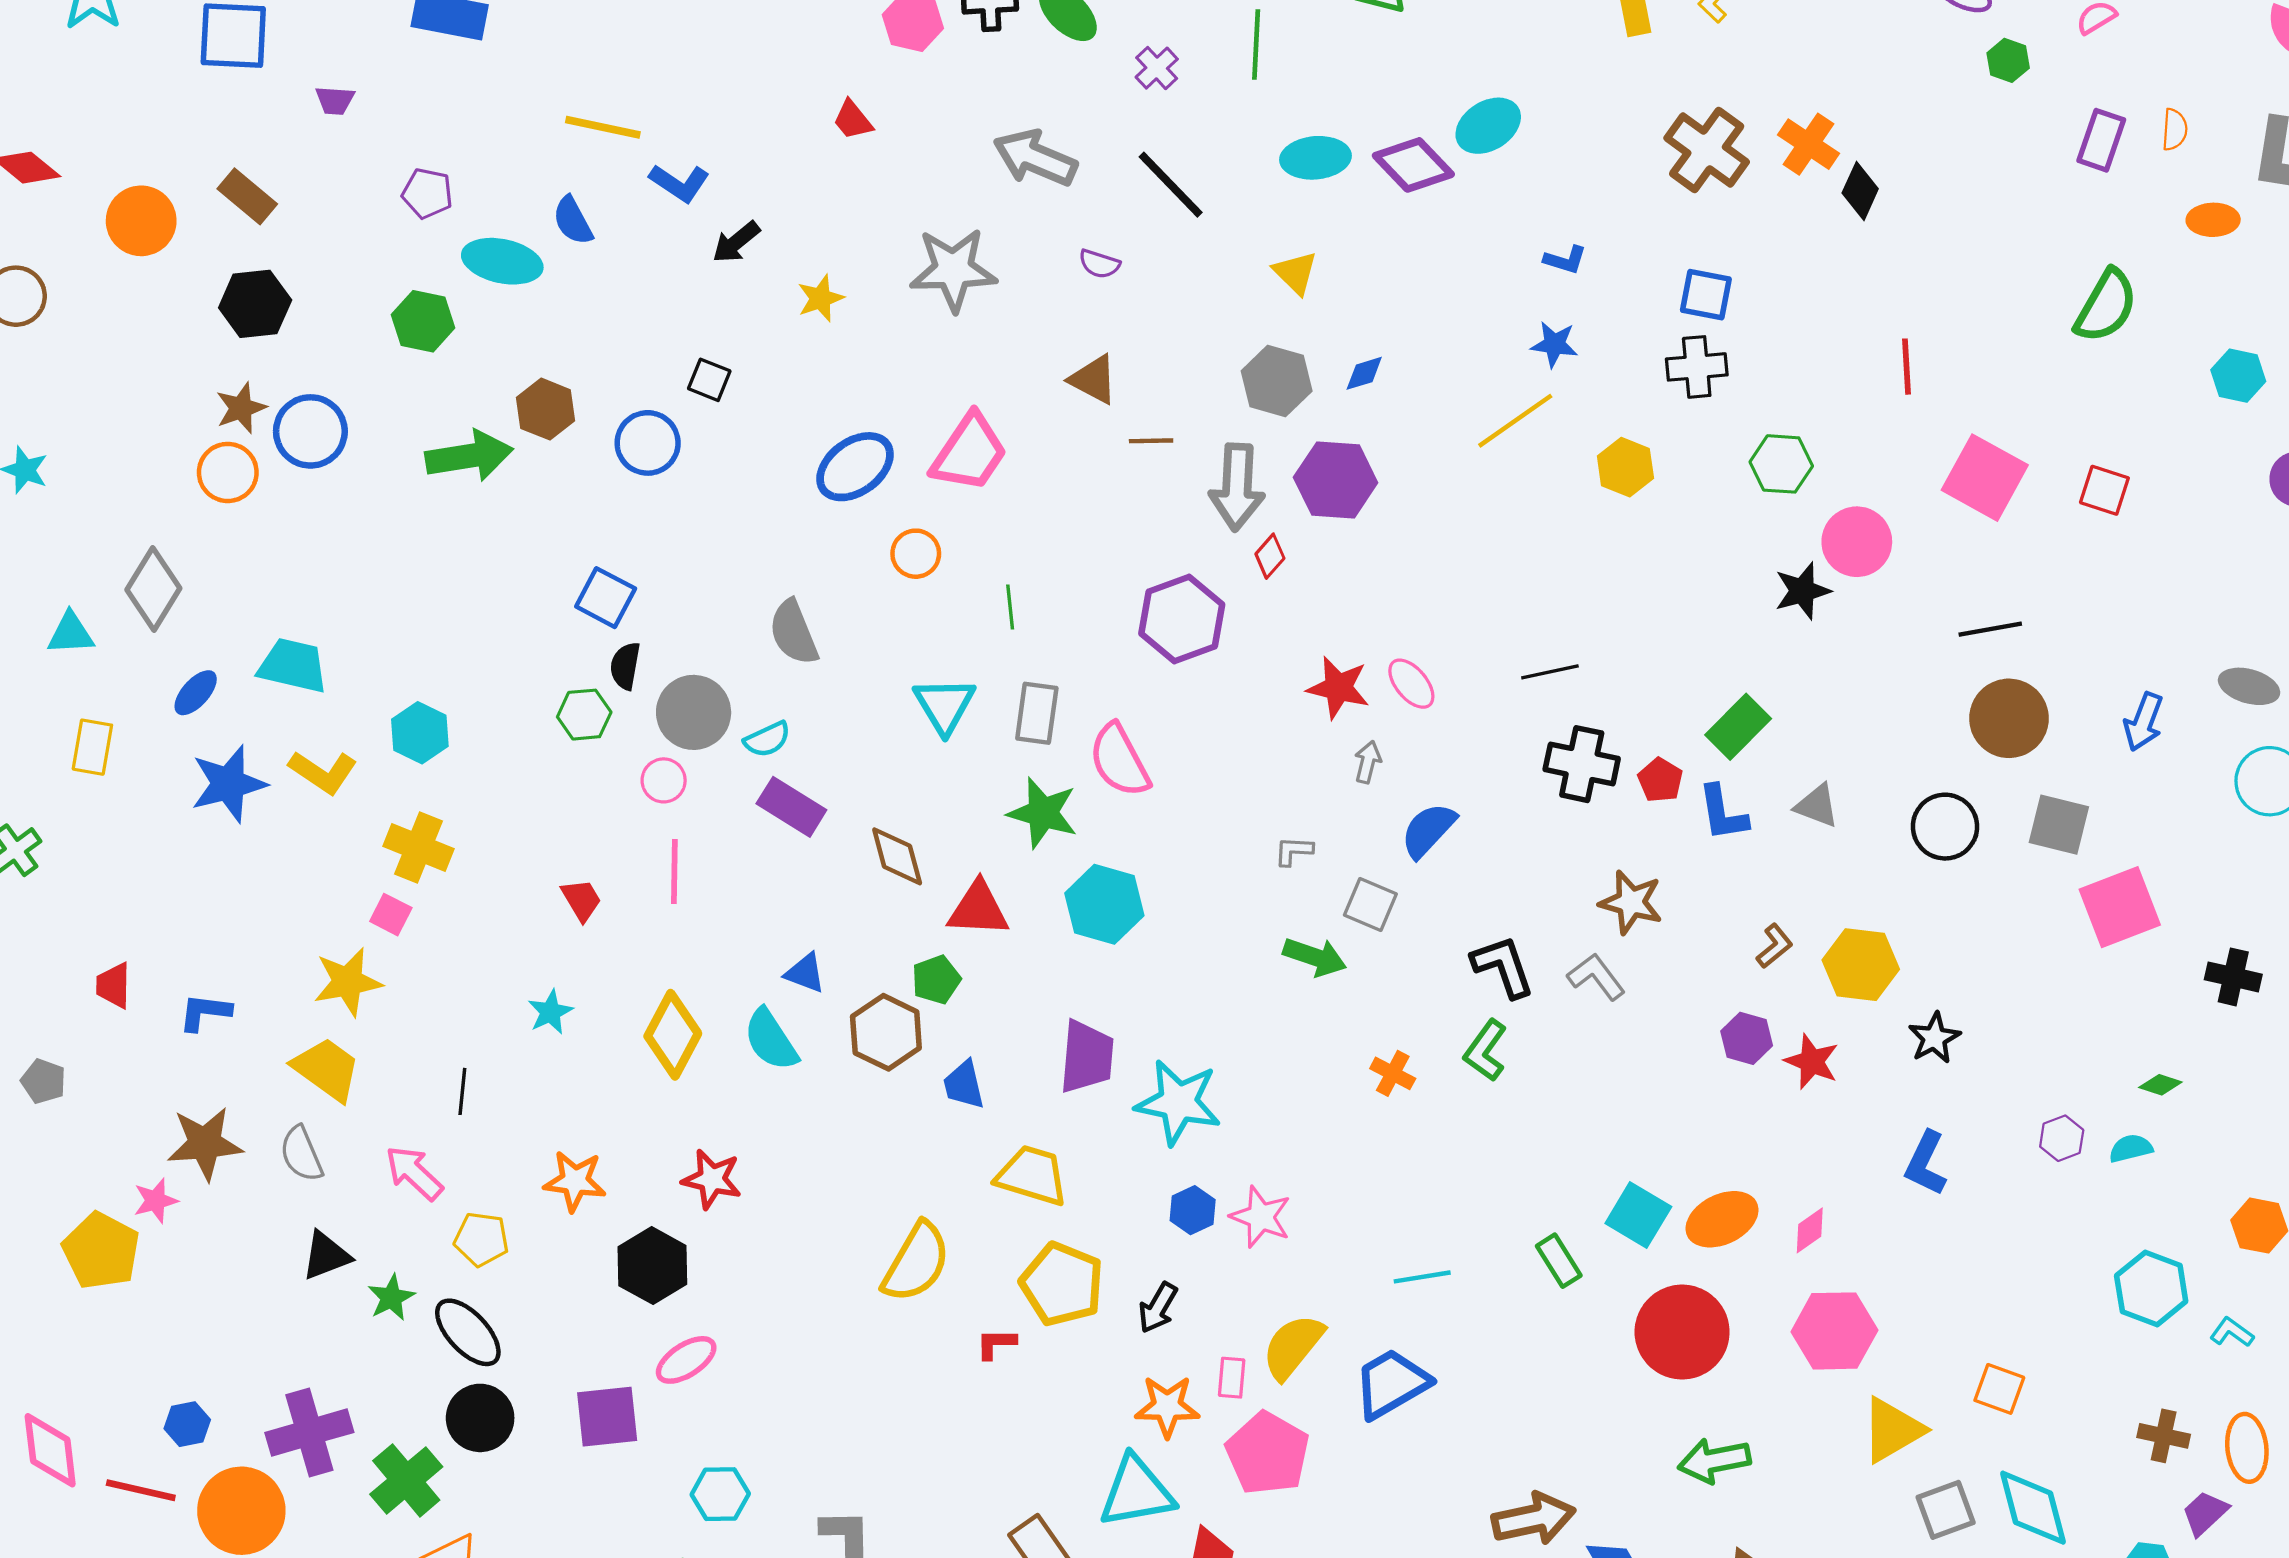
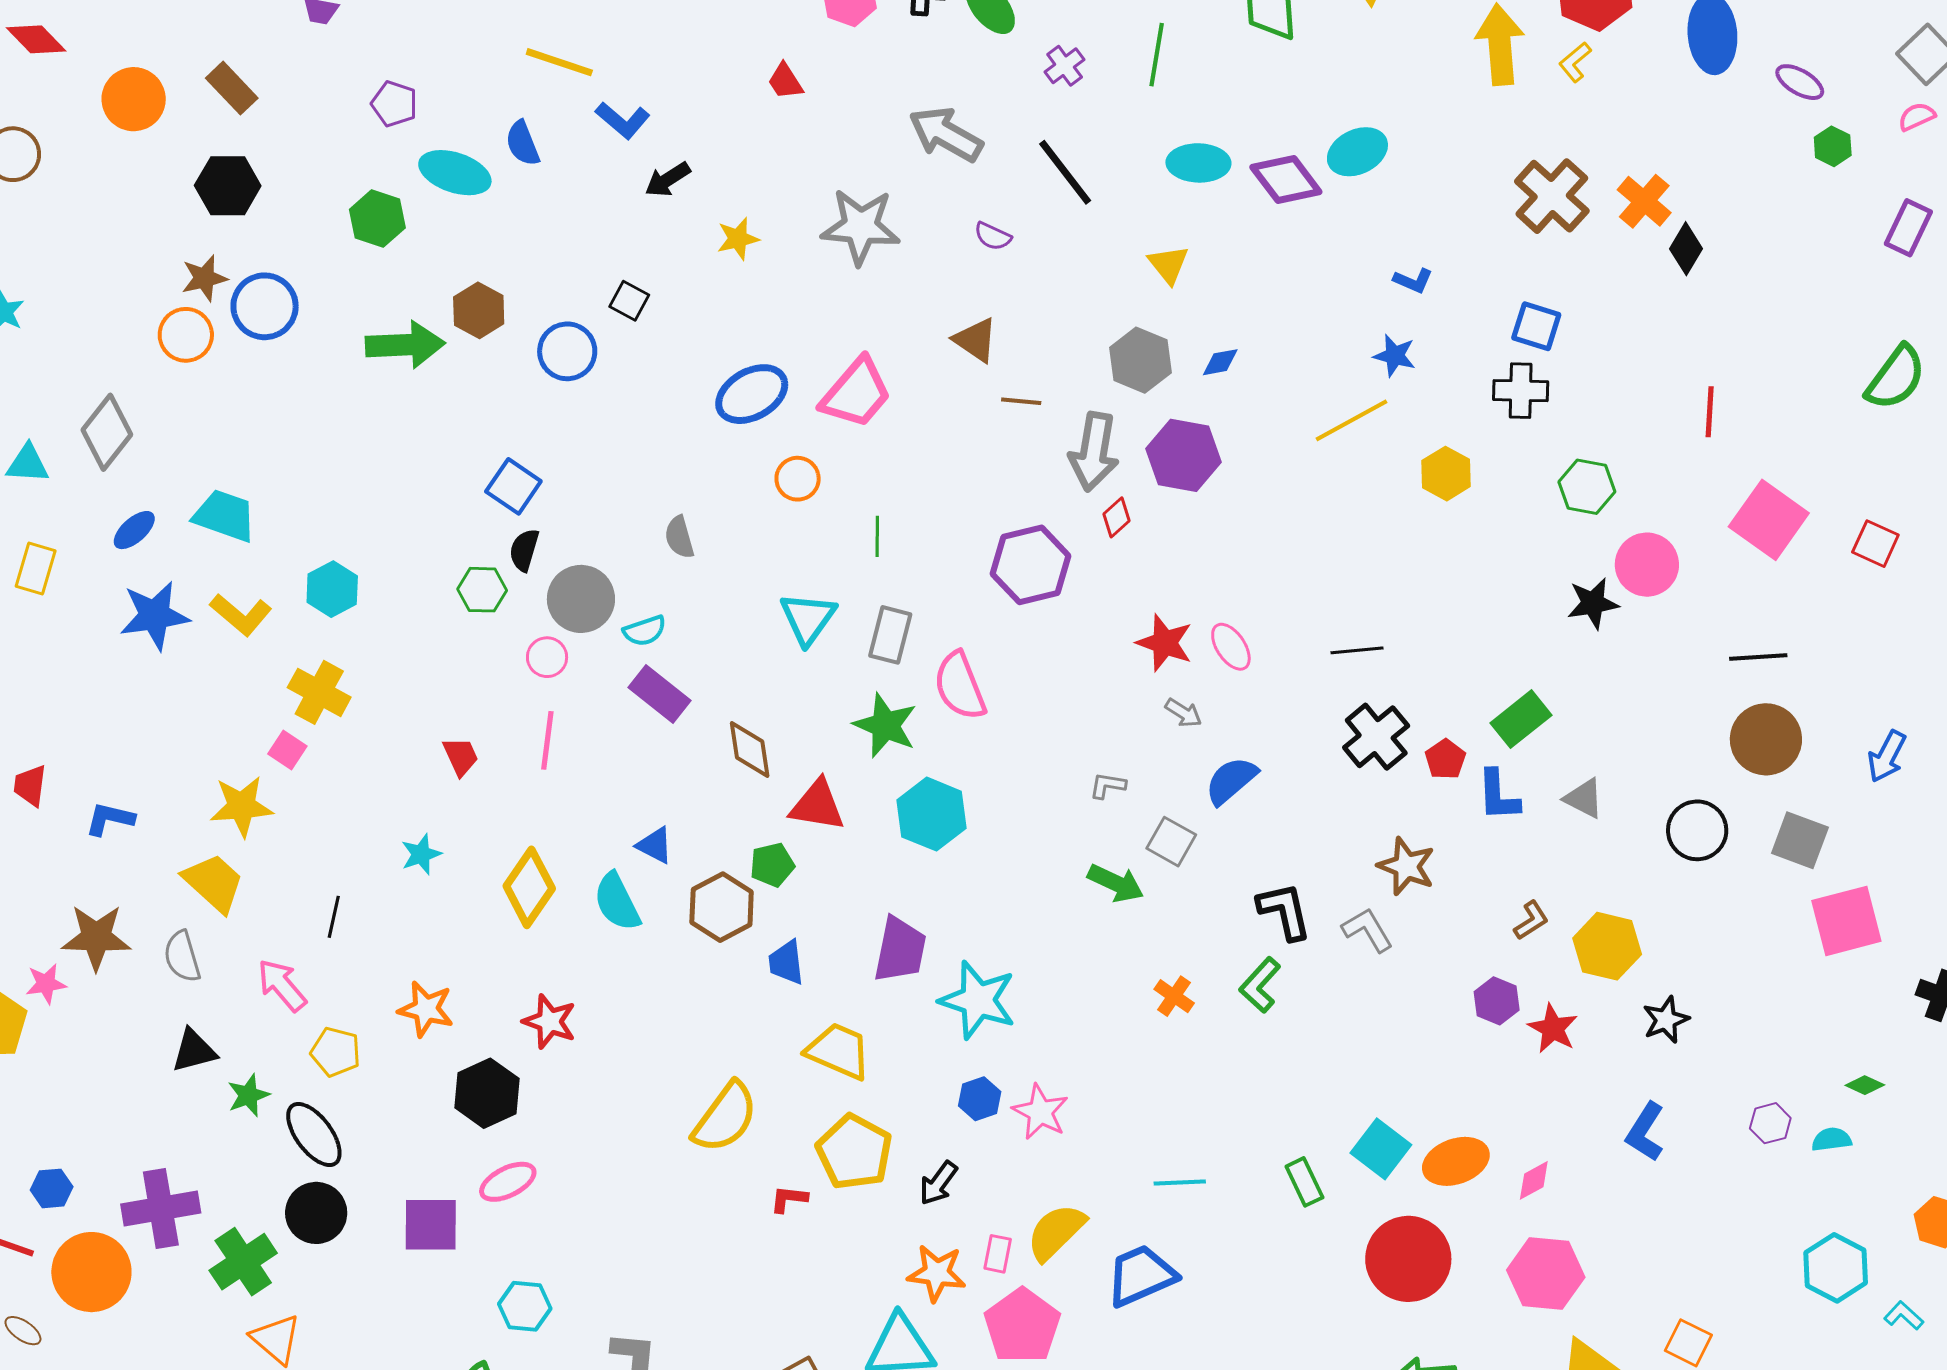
gray semicircle: (794, 632) -> (679, 537), size x0.7
gray arrow: (1368, 762) -> (1183, 713), turned 102
black cross: (1582, 764) -> (1376, 737), turned 32

